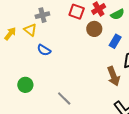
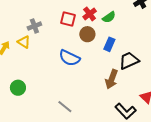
blue semicircle: (44, 50) -> (69, 58), moved, size x1.5
brown arrow: (114, 76) -> (112, 79), turned 48
green circle: (25, 85) -> (18, 88), moved

